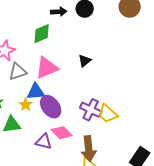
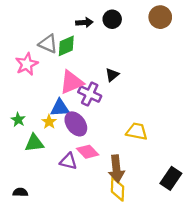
gray triangle: (18, 72) -> (48, 44), moved, turned 42
purple cross: (91, 110) -> (90, 94), moved
yellow trapezoid: (108, 114) -> (137, 131), turned 150

